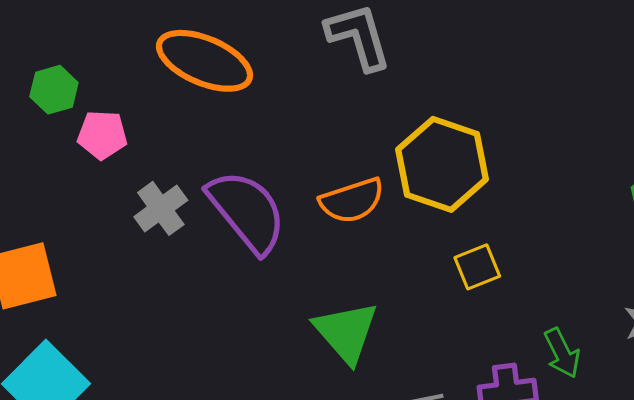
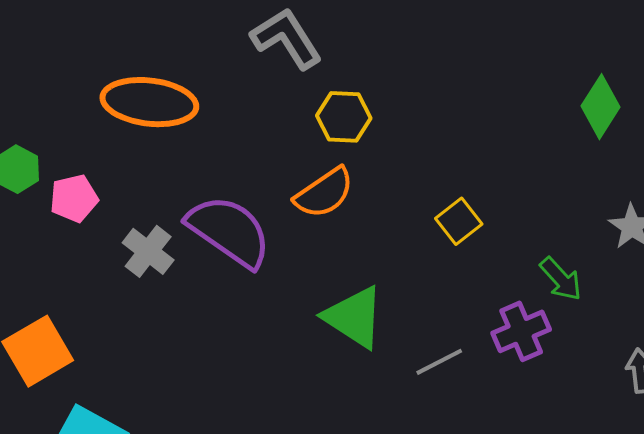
yellow hexagon: (442, 164) -> (344, 117), moved, size x0.6

